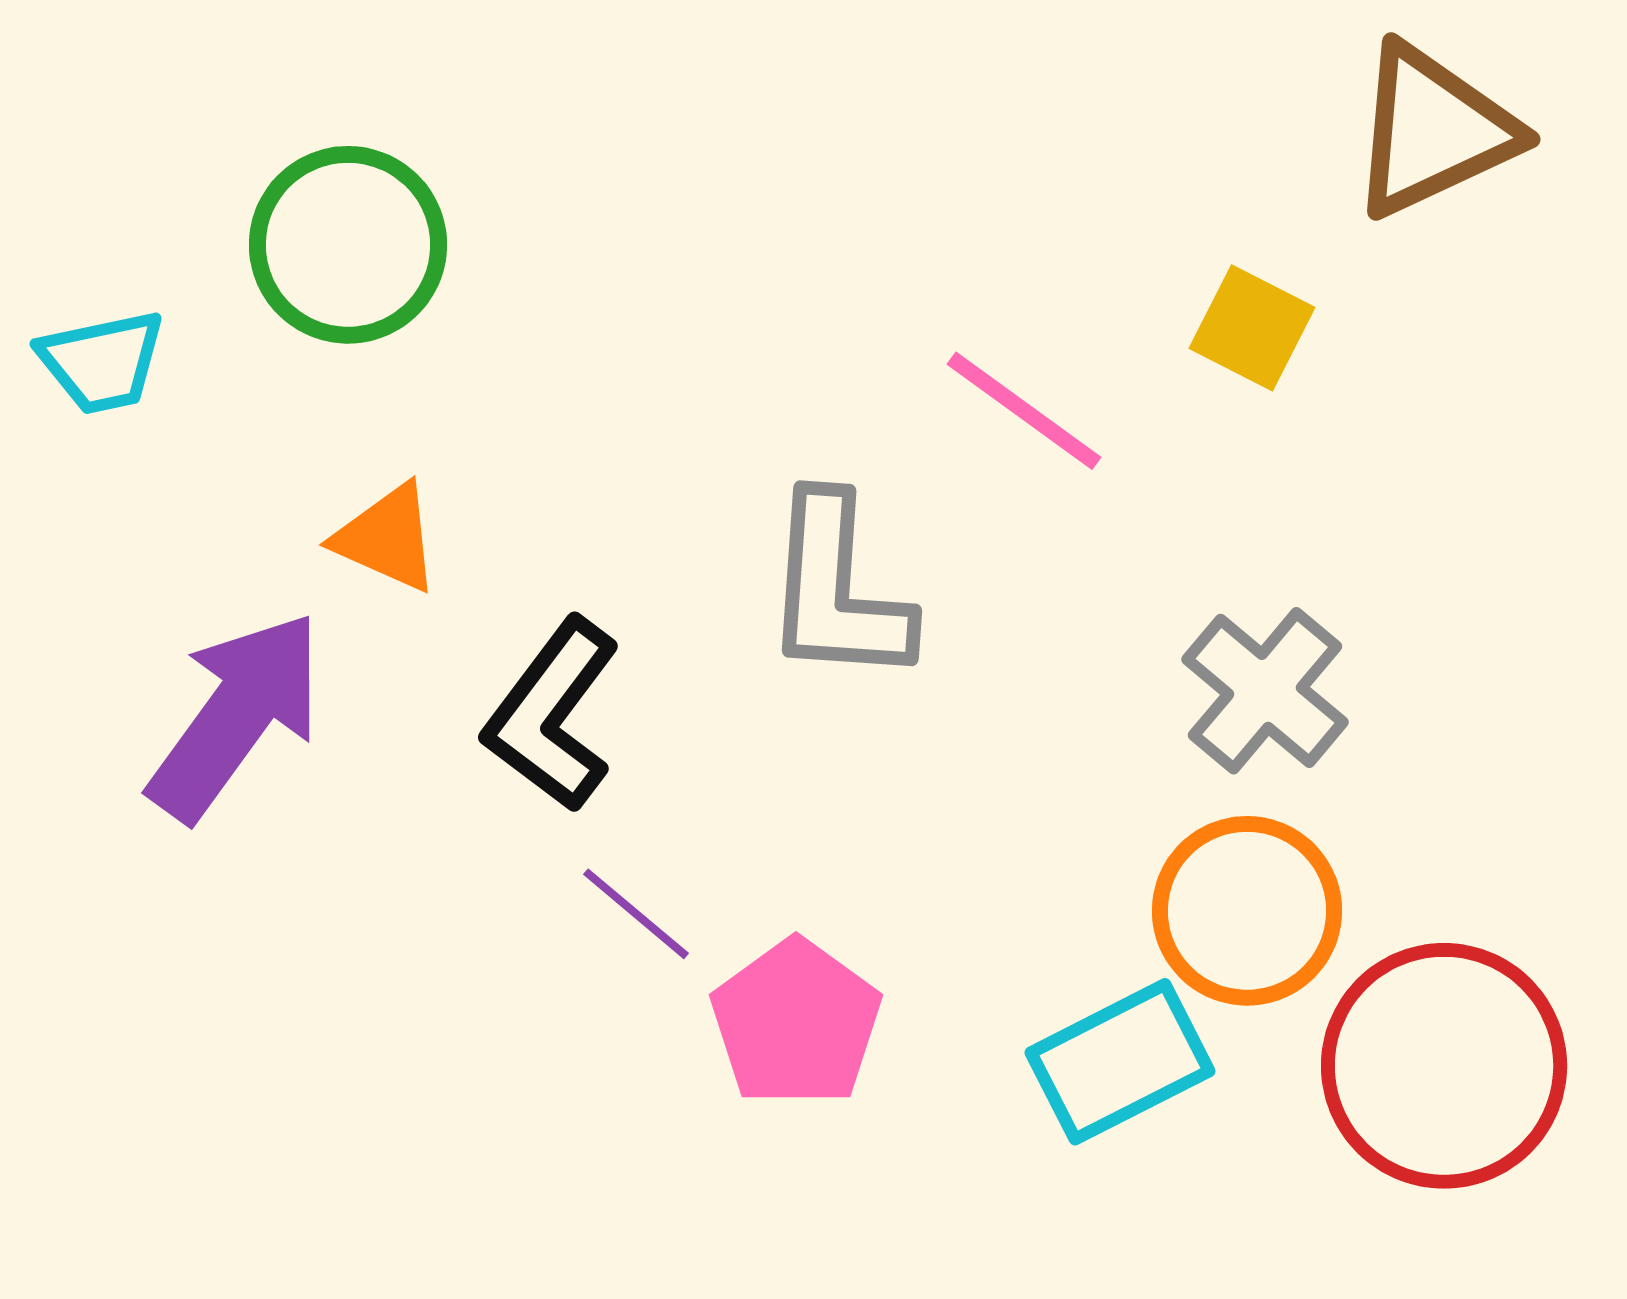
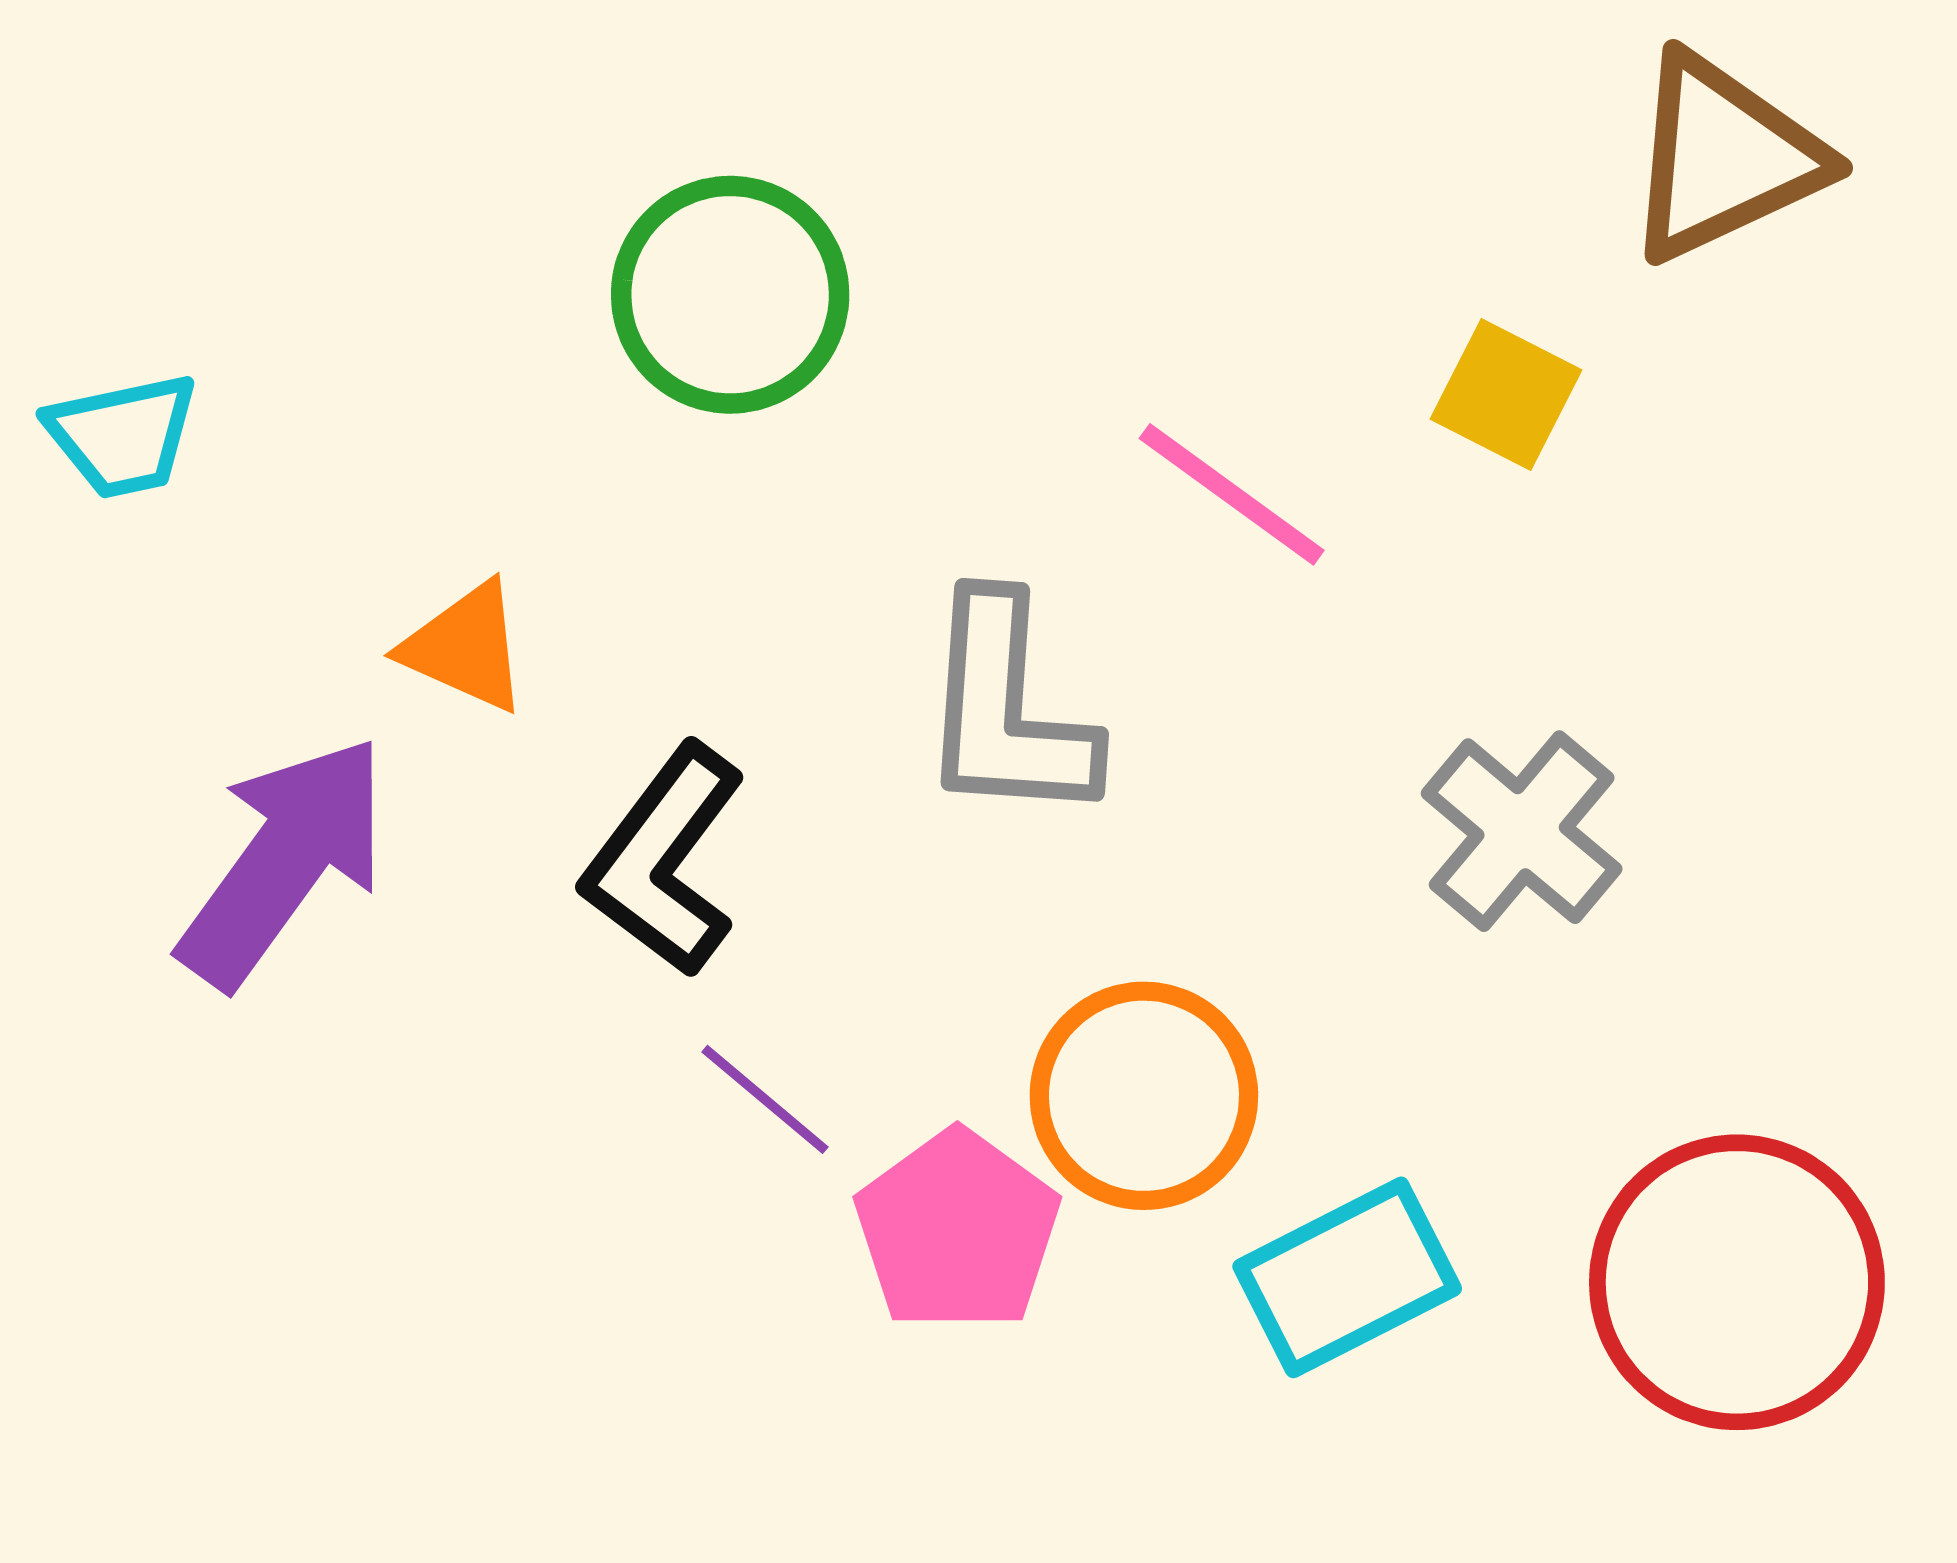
green circle: (348, 245) -> (730, 295), moved
orange circle: (1247, 911) -> (1144, 1096), moved

